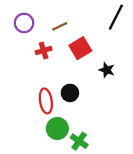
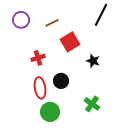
red cross: (44, 50) -> (38, 58), moved
green cross: (79, 141) -> (92, 104), moved

